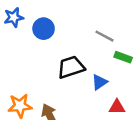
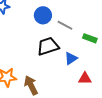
blue circle: (44, 29) -> (43, 15), moved
gray line: (104, 36) -> (65, 25), moved

